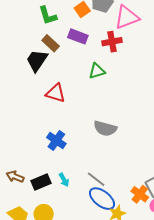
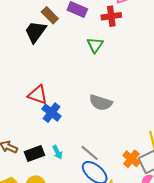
green triangle: (97, 71) -> (95, 45), turned -42
red triangle: (56, 93) -> (38, 95), moved
orange cross: (140, 194) -> (131, 159), moved

